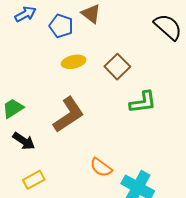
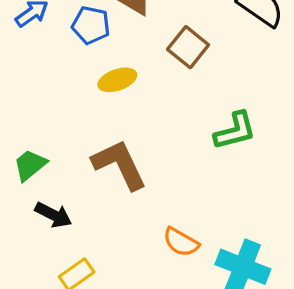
brown square: (117, 67) -> (188, 47), moved
brown L-shape: (69, 115) -> (120, 165), turned -75

